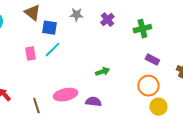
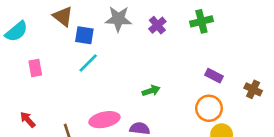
gray star: (76, 15) -> (118, 19), size x1.5
green cross: (142, 29) -> (201, 21), moved
pink rectangle: (30, 54) -> (35, 68), moved

